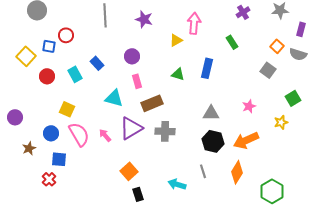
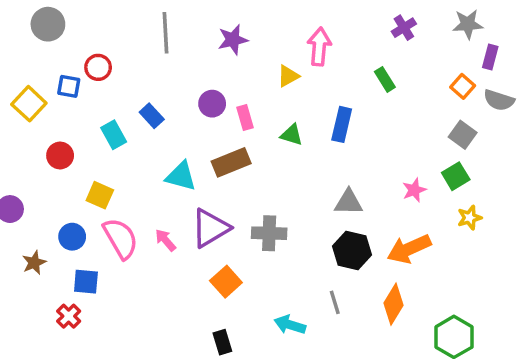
purple star: (144, 19) -> (233, 40), turned -30
purple rectangle: (301, 29) -> (490, 57), moved
gray square: (268, 70) -> (463, 135), moved
red circle: (47, 76) -> (60, 155), moved
pink rectangle: (137, 81) -> (245, 117), moved
green square: (293, 98) -> (456, 176), moved
brown rectangle: (152, 103) -> (231, 162), moved
orange square: (129, 171) -> (226, 282), moved

